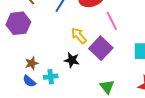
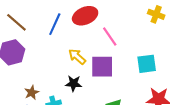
purple square: (101, 48) -> (102, 67), turned -35

